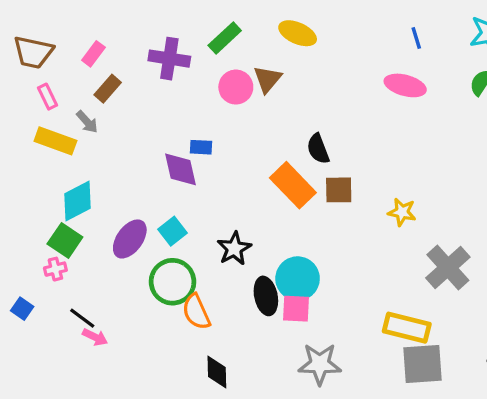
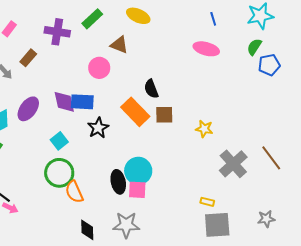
brown triangle: (267, 79) -> (119, 45), turned -48
pink circle: (236, 87) -> (99, 68), moved
brown rectangle: (108, 89) -> (28, 58), moved
blue rectangle: (201, 147) -> (82, 102), moved, size x1.6
purple ellipse: (130, 239) -> (28, 109), moved
black star: (234, 248) -> (98, 128), moved
yellow rectangle: (407, 328) -> (207, 202), size x0.5
gray star: (320, 364) -> (126, 225), moved

